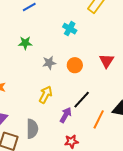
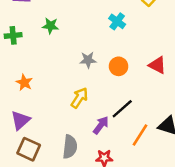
green star: (25, 43) -> (50, 26), moved
red triangle: (106, 61) -> (157, 65), turned -42
gray semicircle: (32, 129) -> (70, 147), moved

